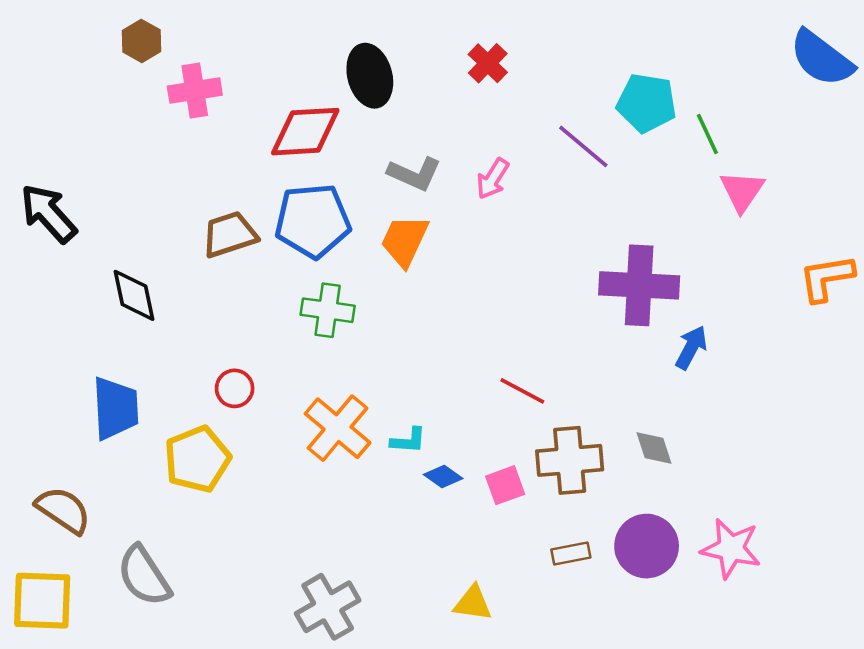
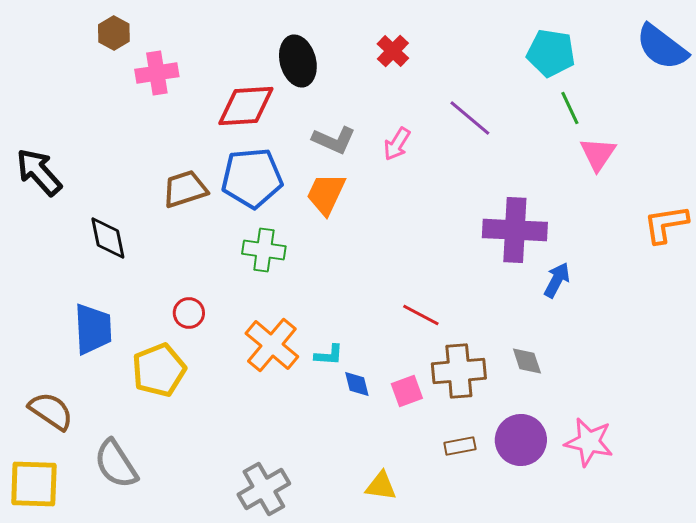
cyan pentagon: (647, 103) -> (551, 53), moved
blue diamond: (443, 477) -> (357, 384), turned 40

